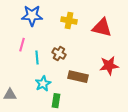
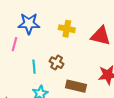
pink line: (22, 45) -> (15, 44), moved

